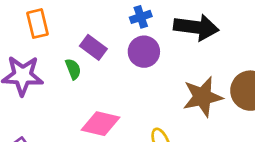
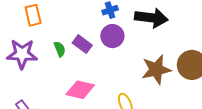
purple rectangle: (93, 47) -> (82, 44), moved

